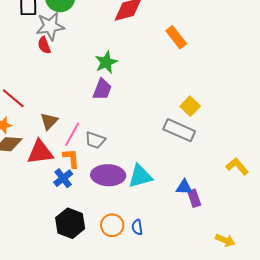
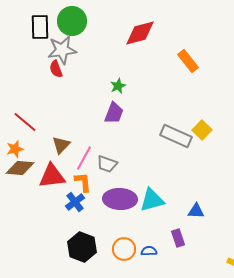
green star: (106, 62) -> (118, 86), size x0.7
gray rectangle: (179, 130) -> (176, 136), moved
purple rectangle: (194, 198) -> (178, 238), moved
blue semicircle: (137, 227) -> (149, 251), turned 98

